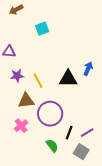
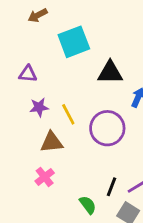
cyan square: (42, 29) -> (74, 42), size x1.6
black triangle: (68, 79) -> (110, 72), moved
purple circle: (50, 114) -> (107, 128), moved

